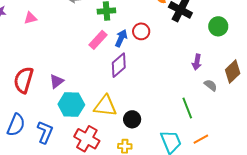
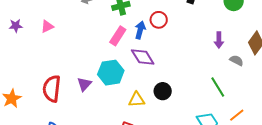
purple diamond: (119, 65) -> (143, 57), turned -70
cyan hexagon: (71, 105) -> (111, 73), moved
yellow triangle: (105, 106) -> (137, 100), size x0.7
black circle: (132, 119) -> (163, 91), moved

